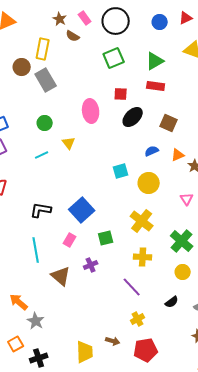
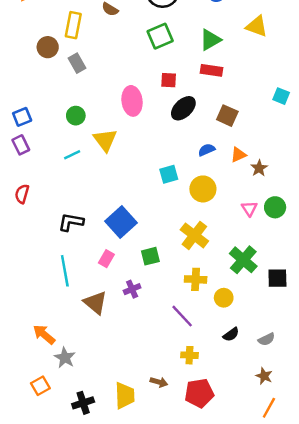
gray rectangle: (46, 80) -> (77, 63), size x0.7
yellow triangle: (69, 143) -> (105, 140), size x1.5
yellow circle: (183, 272) -> (224, 298), moved
yellow cross: (138, 319) -> (189, 355), turned 32
black cross: (39, 358) -> (83, 403), moved

